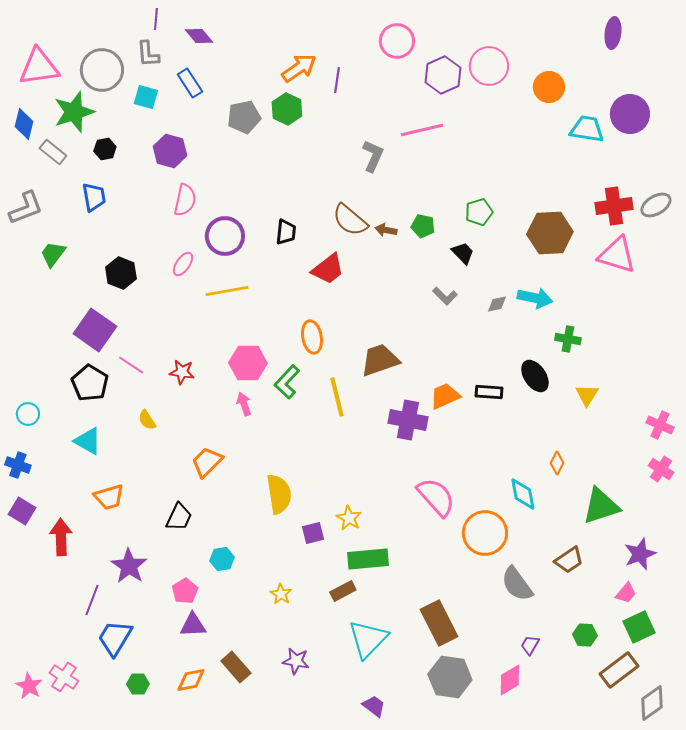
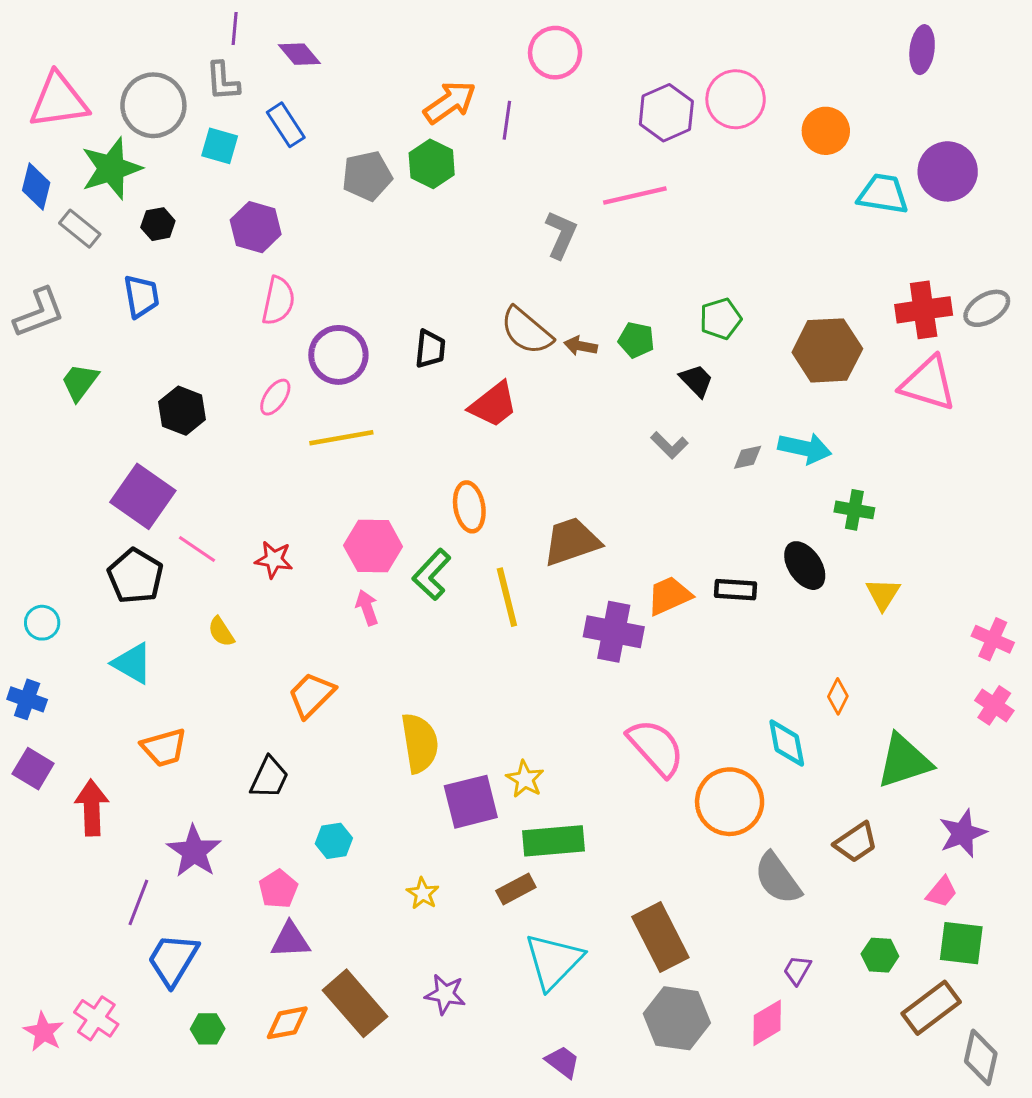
pink circle: (397, 41) -> (555, 53), moved
purple square: (313, 533) -> (471, 802), size x1.6
green square: (639, 627) -> (961, 943), turned 32
brown rectangle: (236, 667) -> (355, 1003), size x1.4
gray diamond: (652, 703) -> (981, 1057), turned -42

